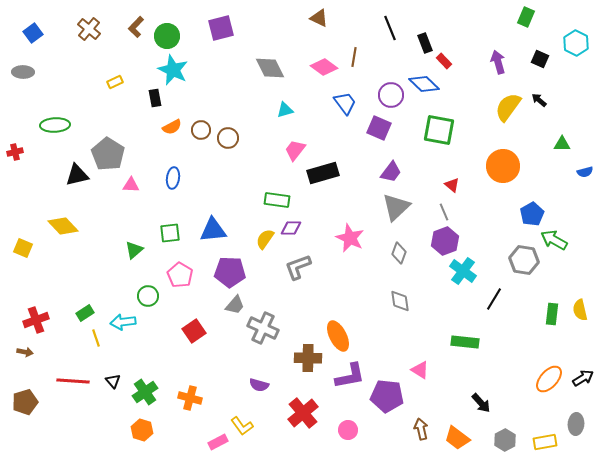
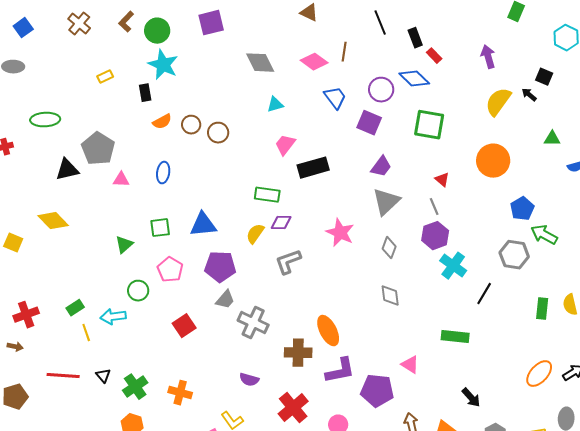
black square: (540, 59) -> (544, 77), moved

